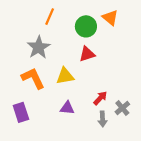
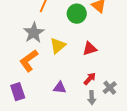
red triangle: (87, 54) -> (90, 49), moved
yellow triangle: (65, 76) -> (58, 46), moved, turned -30
orange L-shape: (33, 78) -> (29, 61), turned -100

